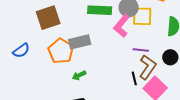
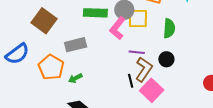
brown square: (48, 18) -> (44, 21), turned -35
blue semicircle: (21, 51) -> (17, 54), size x1.4
orange pentagon: (61, 51) -> (51, 67), moved

